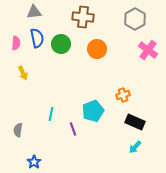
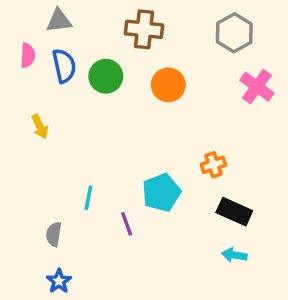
pink semicircle: (16, 43) -> (28, 55), moved
gray semicircle: (18, 130) -> (54, 234), moved
cyan arrow: (135, 147) -> (234, 255), turned 56

